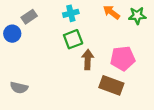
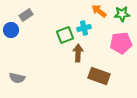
cyan cross: (71, 13) -> (84, 28), moved
pink pentagon: (123, 58) -> (121, 43), moved

